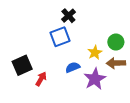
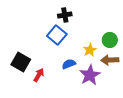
black cross: (68, 16) -> (65, 15), turned 32
blue square: (60, 37) -> (57, 35), turned -30
black square: (22, 65) -> (21, 62), turned -36

